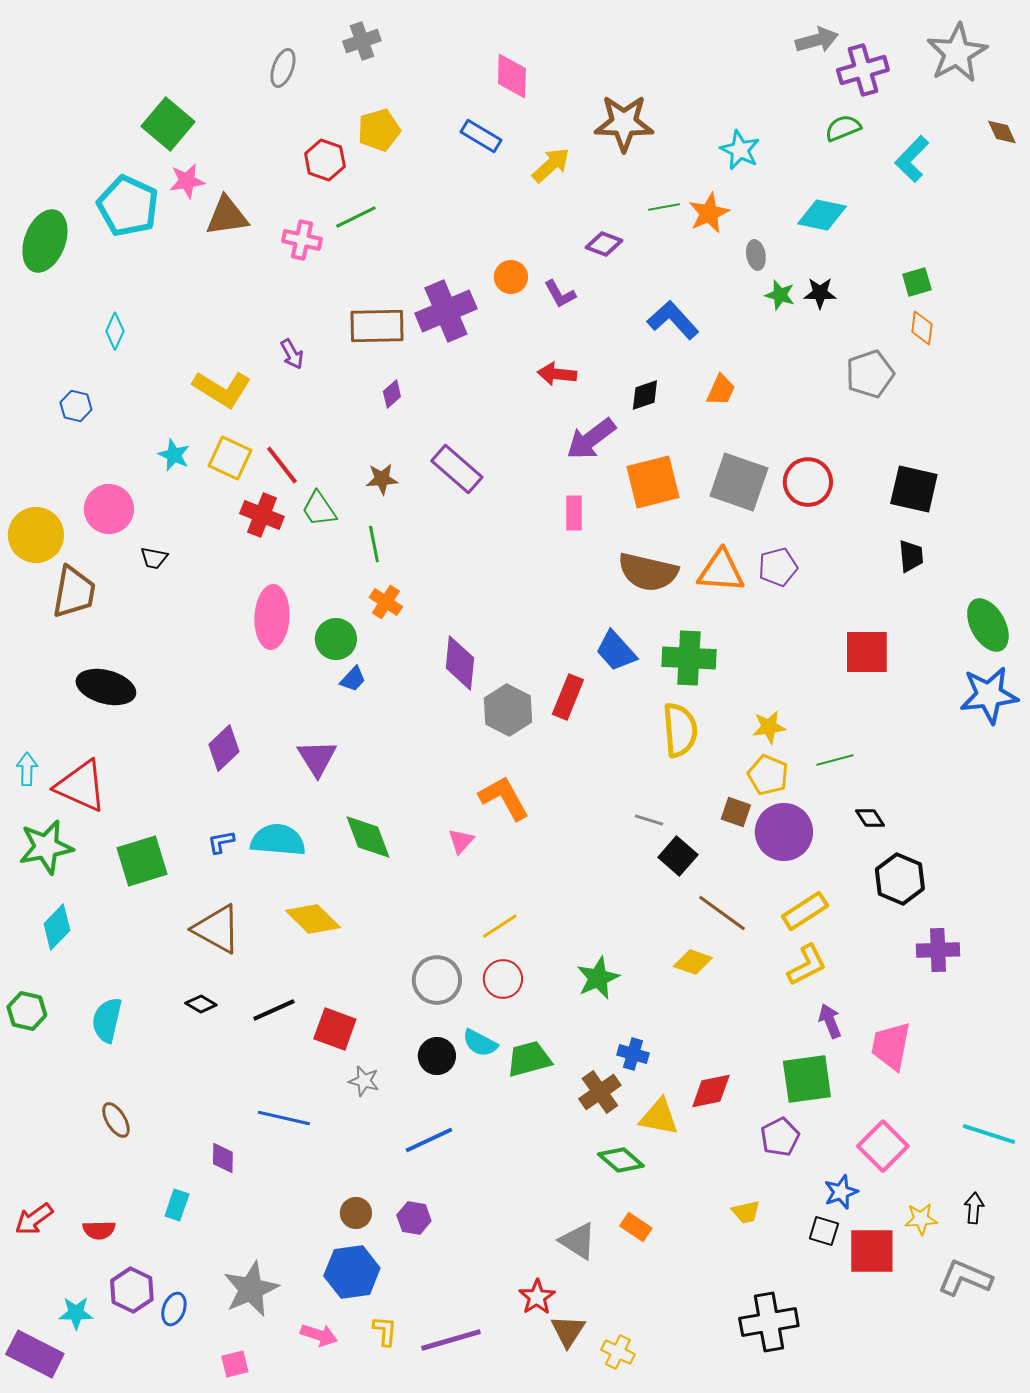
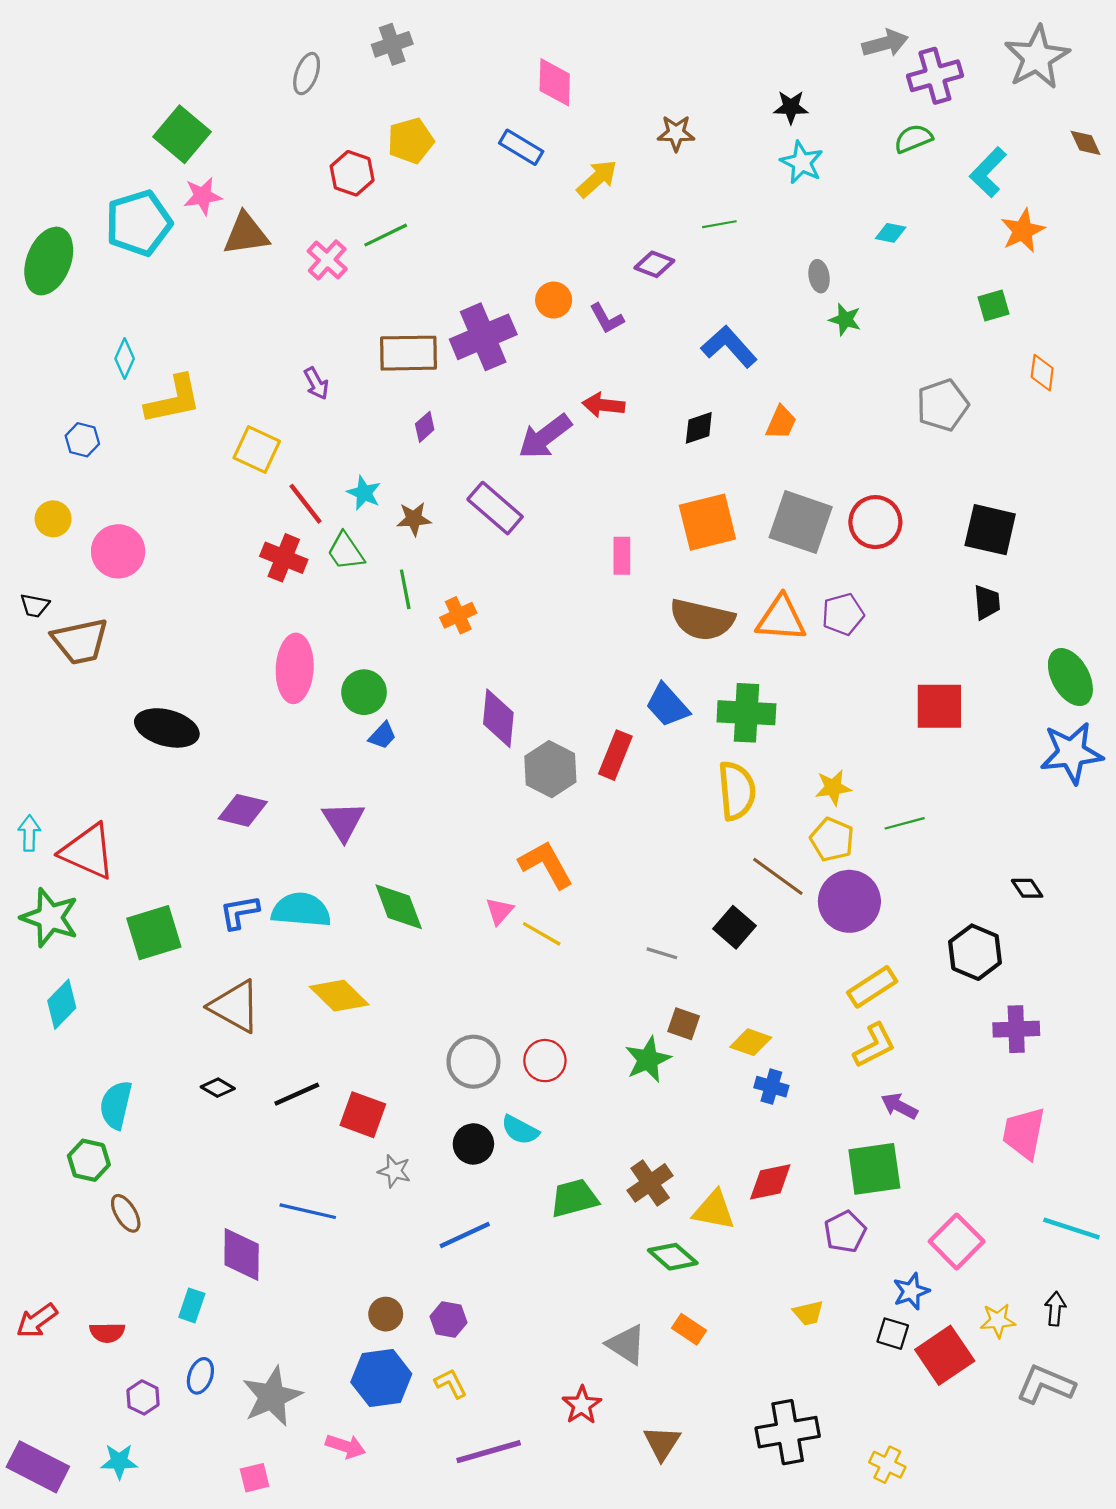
brown star: (624, 123) -> (676, 133), size x0.6
cyan pentagon: (128, 206) -> (139, 223), turned 30
orange star: (709, 213) -> (1023, 231), moved
cyan diamond: (822, 215) -> (891, 233), size x0.6
pink cross: (302, 240) -> (327, 260), turned 30
black star: (820, 293) -> (791, 107), moved
orange diamond: (922, 328) -> (1042, 373), moved
yellow L-shape: (222, 389) -> (173, 400), moved, turned -44
purple arrow: (591, 439) -> (545, 437), moved
cyan star: (174, 455) -> (364, 493), moved
yellow square: (230, 458) -> (257, 450), moved
yellow circle: (36, 535) -> (53, 519), moved, size x0.6
black trapezoid: (154, 558) -> (35, 606), moved
brown trapezoid: (74, 592) -> (80, 641), turned 68
orange cross: (386, 602) -> (458, 615), moved, turned 32
black ellipse: (106, 687) -> (167, 728), moved
purple diamond: (224, 748) -> (243, 810), turned 57
brown square: (736, 812) -> (684, 1024), moved
black diamond: (870, 818) -> (1027, 888), moved
gray line: (649, 820) -> (662, 953), moved
blue L-shape: (221, 842) -> (239, 912), size x1.4
green star: (46, 847) -> (50, 918), turned 30
brown line: (722, 913) -> (778, 876), moved
yellow line: (500, 926) -> (542, 934), moved, turned 63
green hexagon: (27, 1011) -> (89, 1160), moved
purple arrow: (830, 1021) -> (899, 1106), turned -40
pink trapezoid: (891, 1046) -> (1024, 1133), moved
blue cross: (633, 1054) -> (771, 1087), moved
green trapezoid: (529, 1059) -> (574, 1198), moved
purple diamond: (223, 1158) -> (242, 1254), size x1.6
red square: (872, 1251) -> (945, 1355), turned -34
purple hexagon: (132, 1290) -> (143, 1397), size x0.7
blue ellipse: (174, 1309) -> (200, 1376), moved
cyan star: (76, 1313) -> (119, 1461), moved
black cross: (769, 1322) -> (788, 1432), moved
yellow L-shape: (385, 1331) -> (451, 1383), moved, turned -32
brown triangle: (568, 1331) -> (662, 1443), moved
yellow cross: (618, 1352) -> (887, 1465), moved

